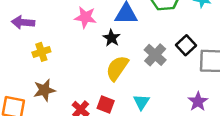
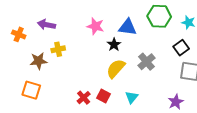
black square: (186, 45) -> (181, 48), moved
brown star: (44, 90) -> (38, 61), moved

